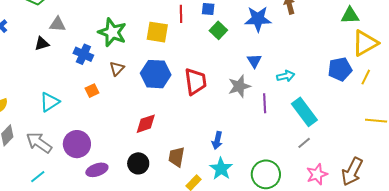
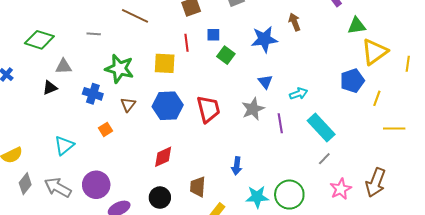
yellow line: (366, 77) -> (377, 98), moved
cyan star: (221, 169) -> (257, 197), moved, turned -30

